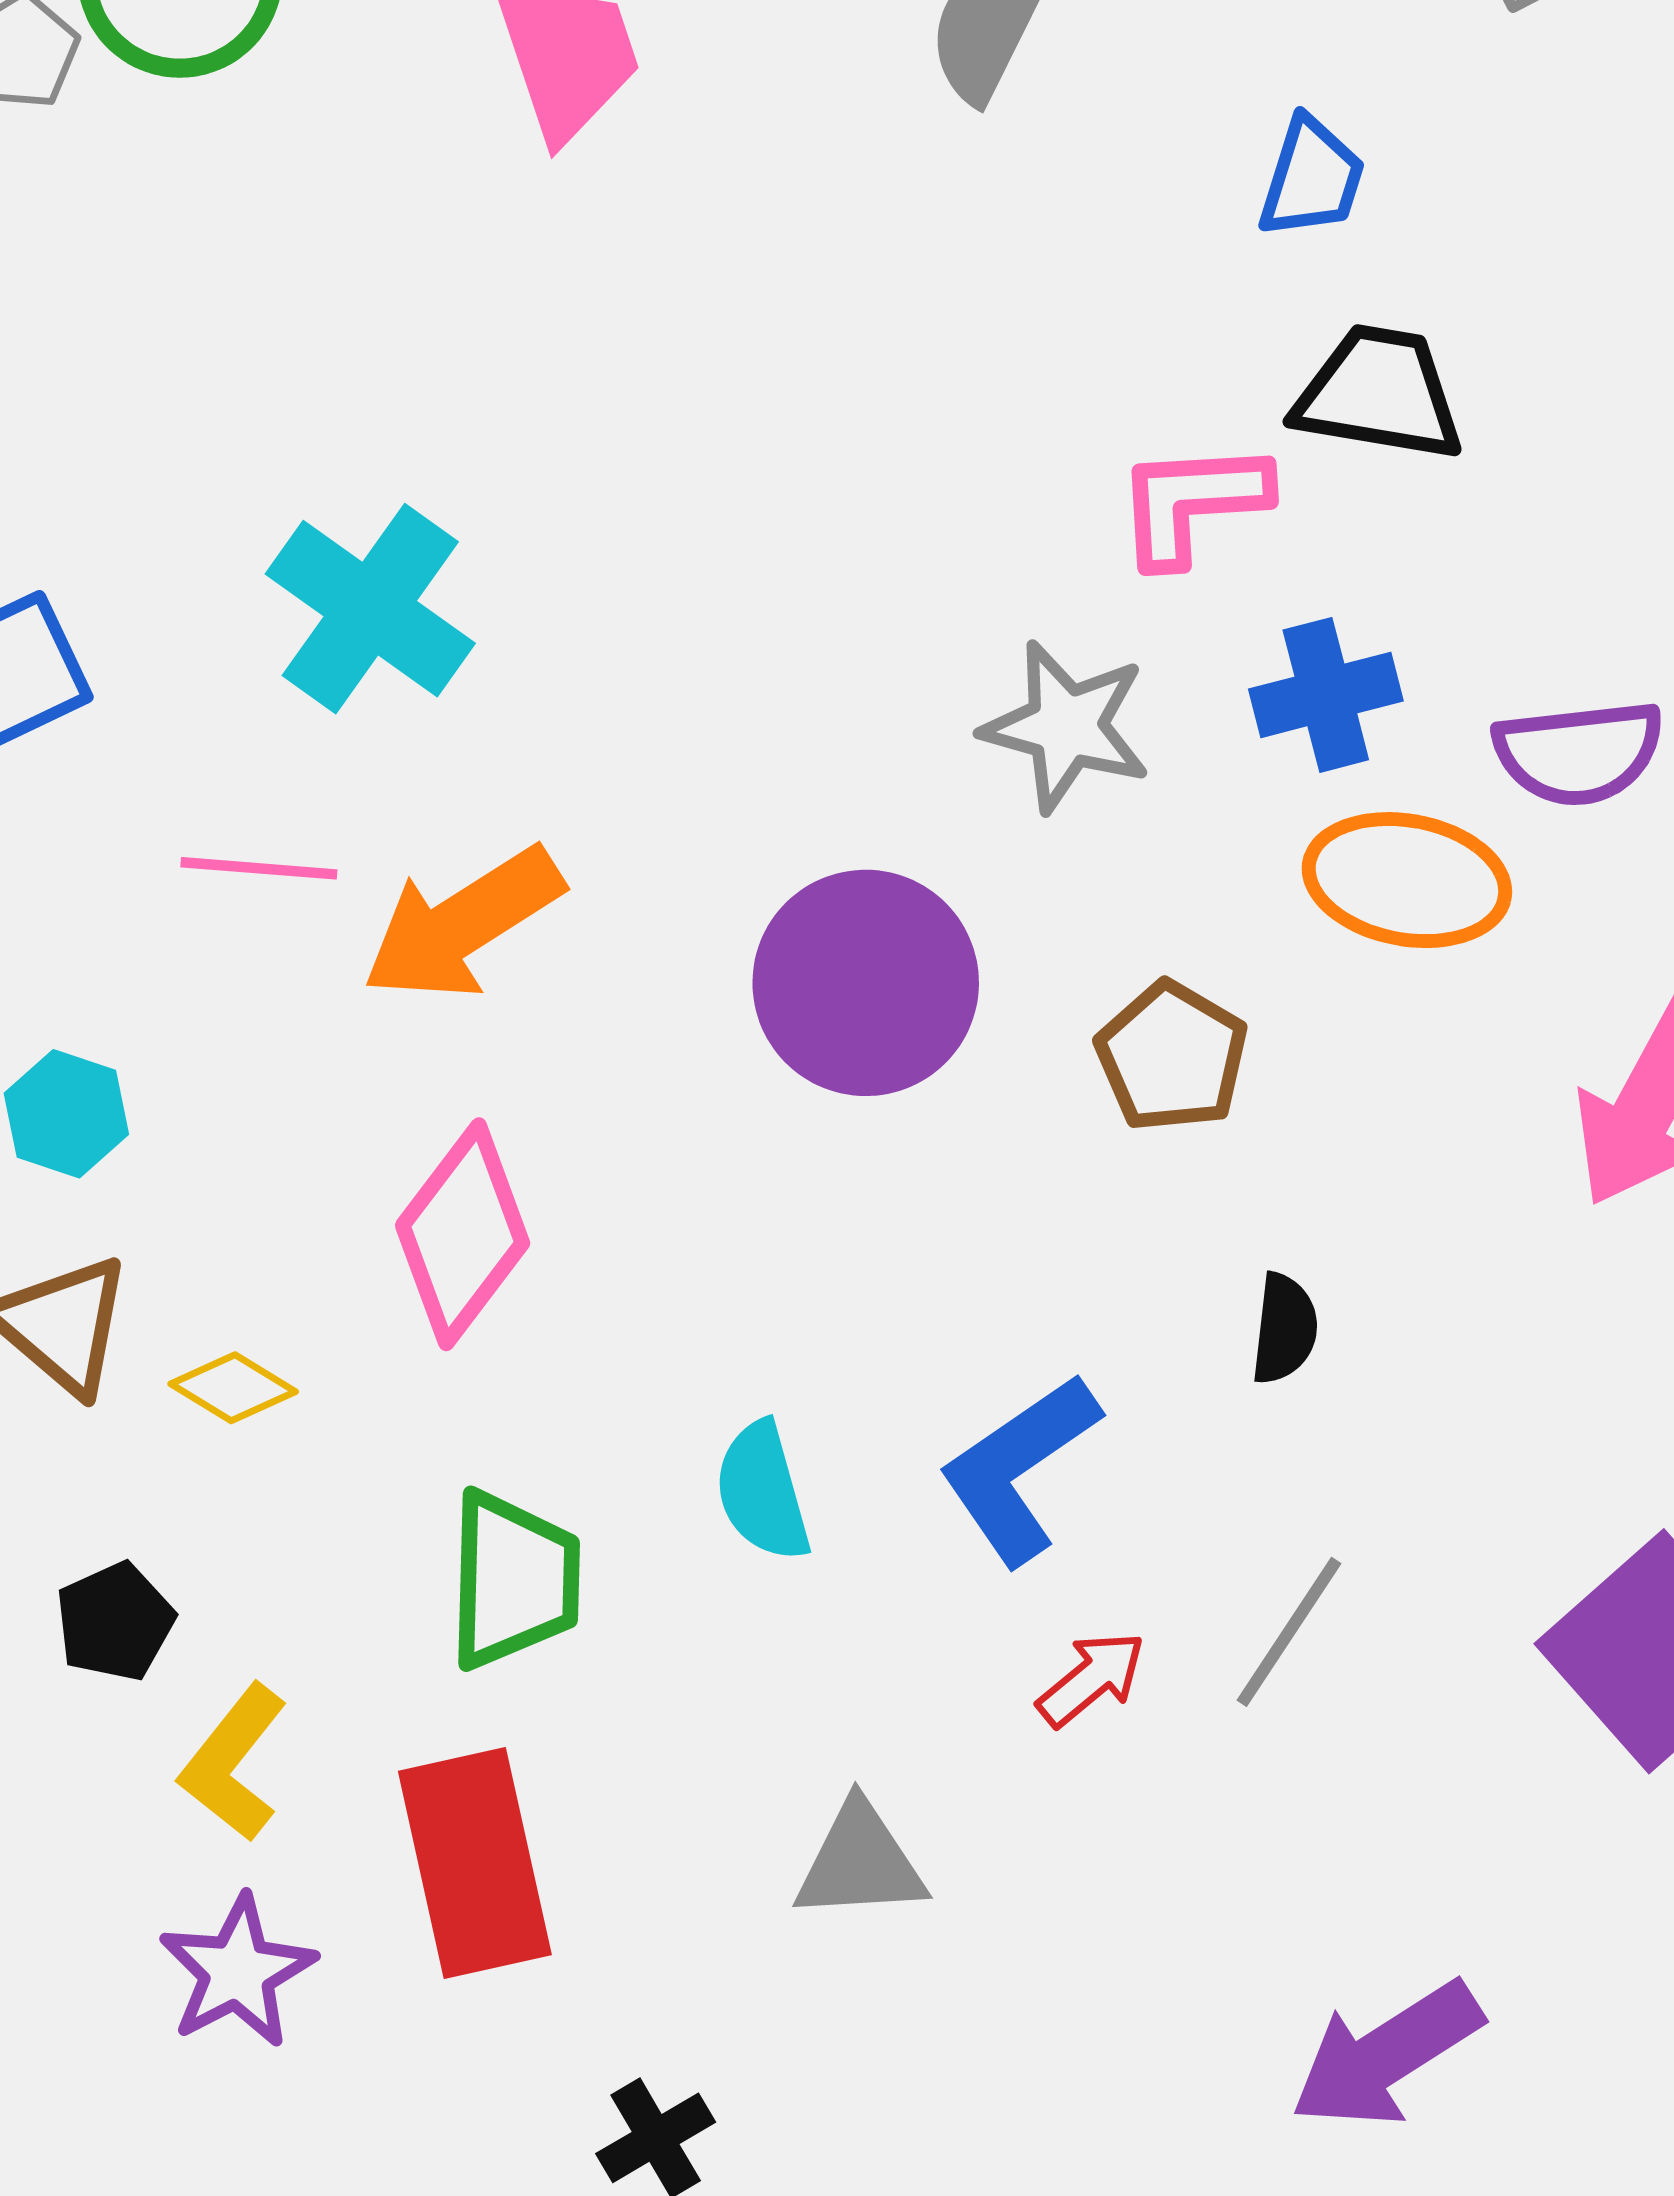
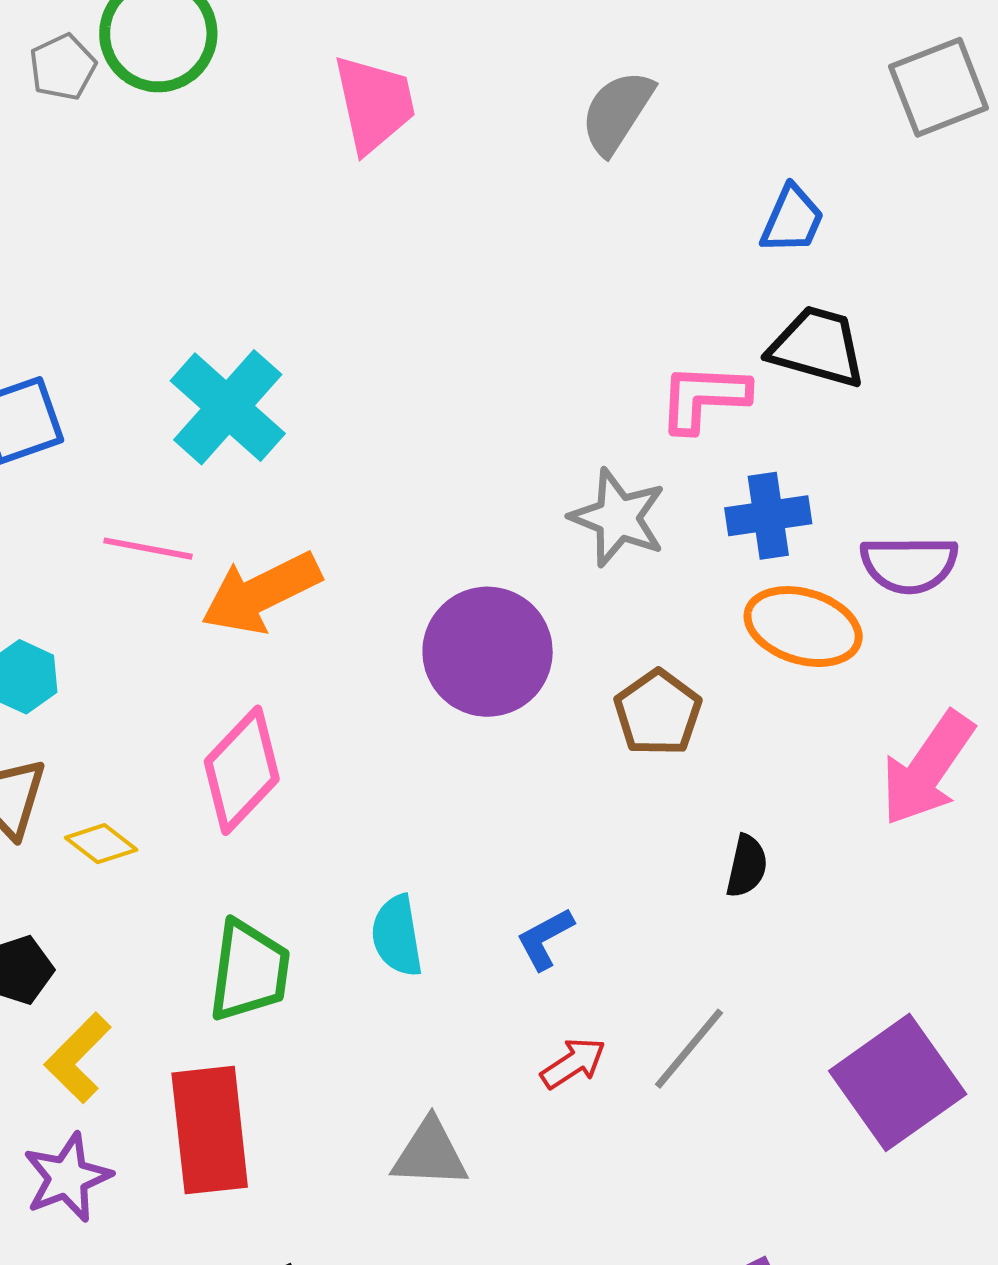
black semicircle: (1284, 1329) -> (747, 866), moved
blue L-shape: (1019, 1469) -> (545, 939), size x0.6

